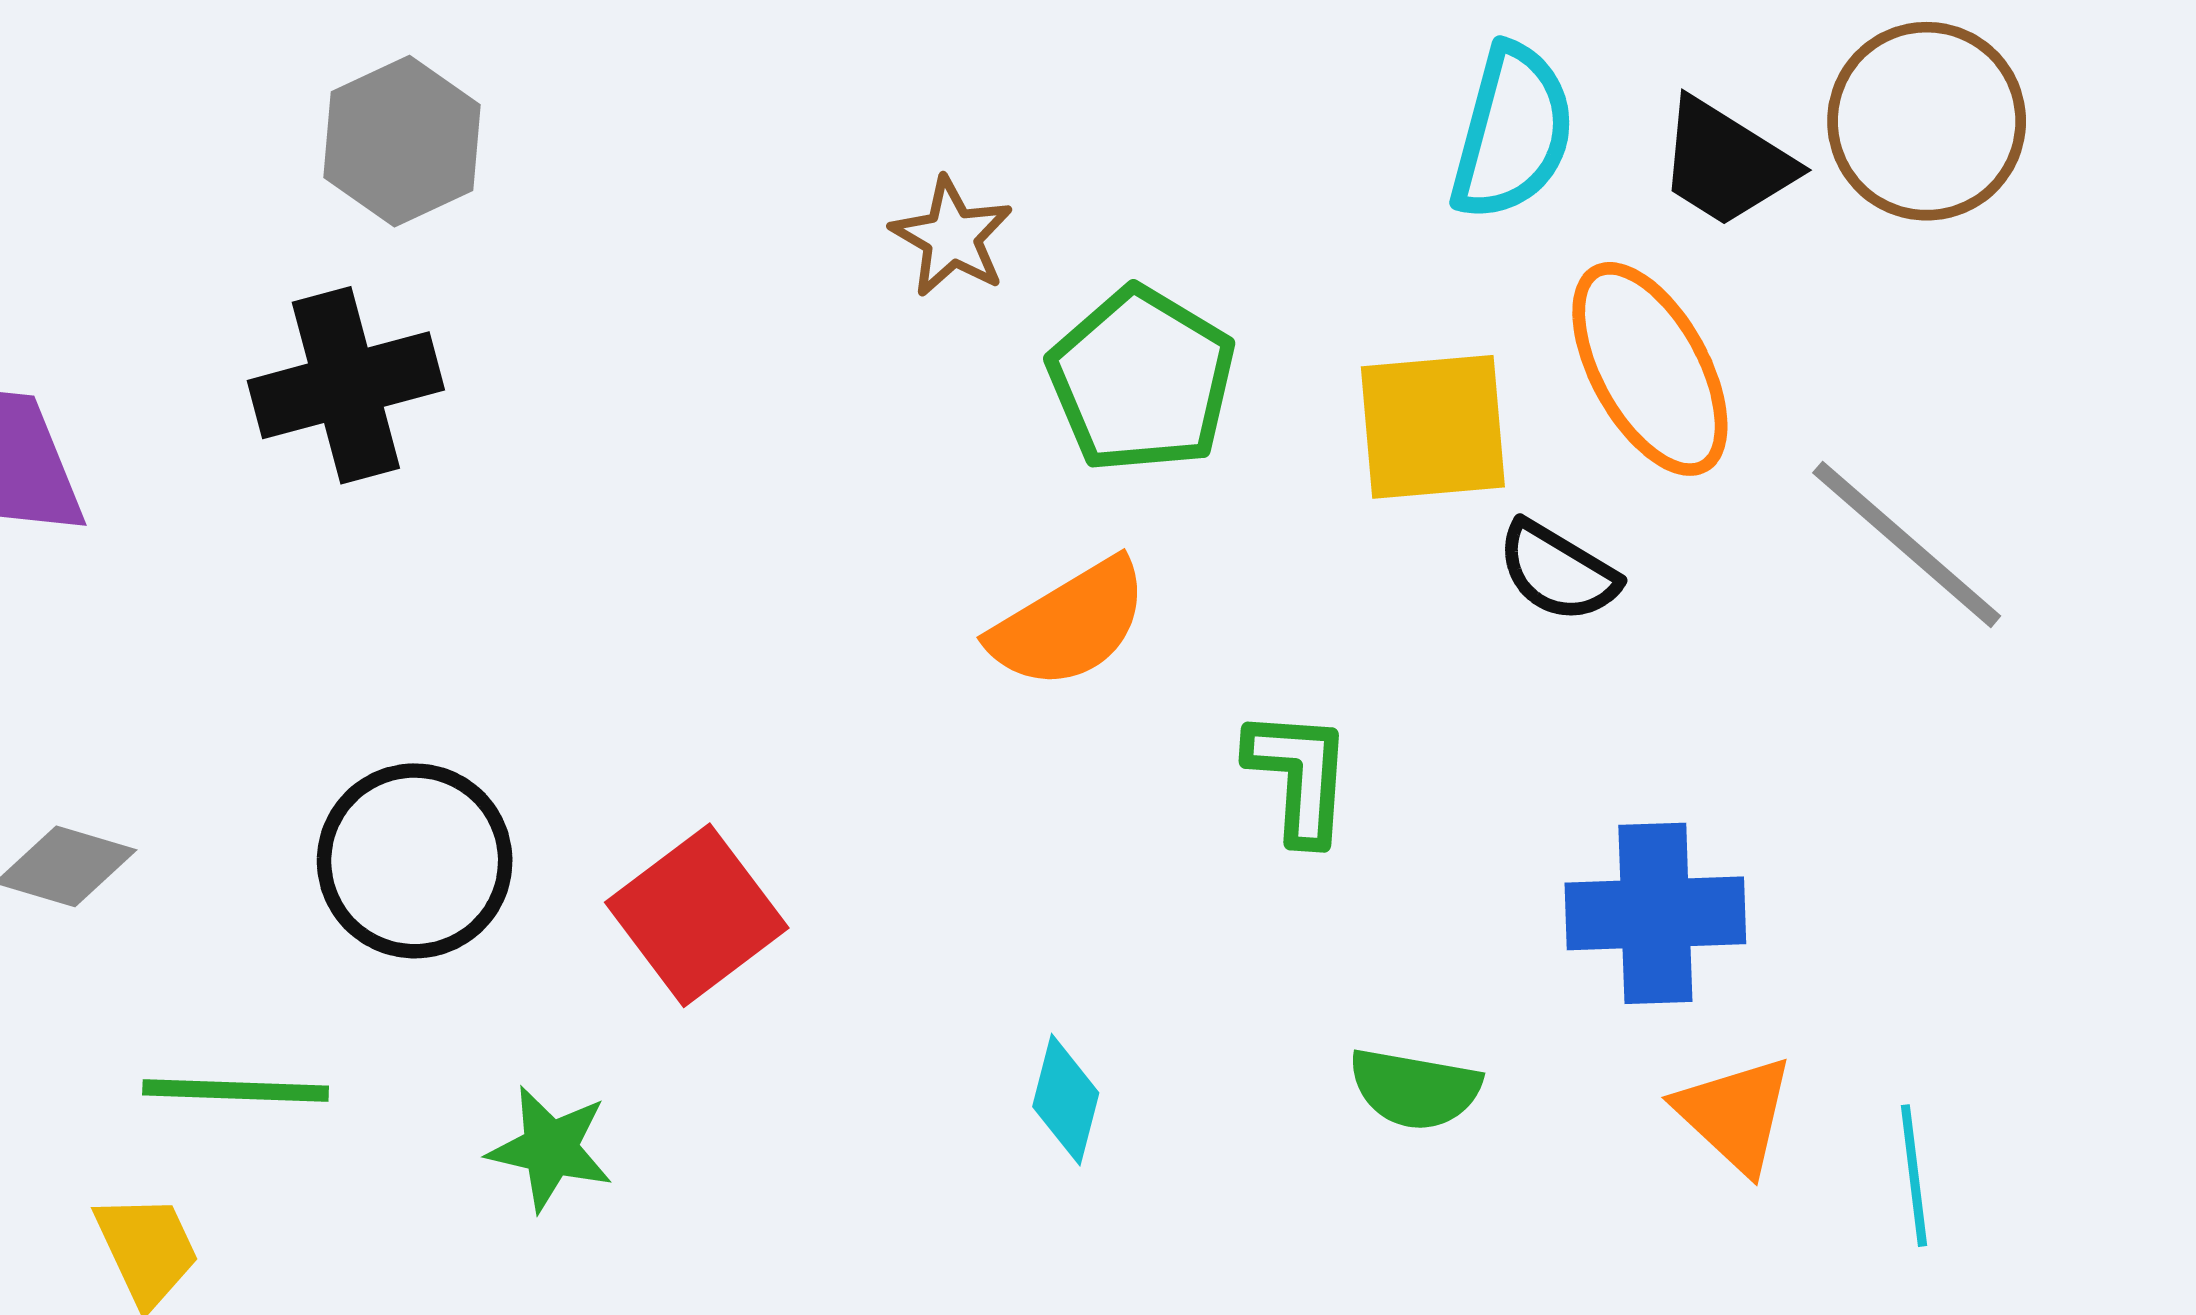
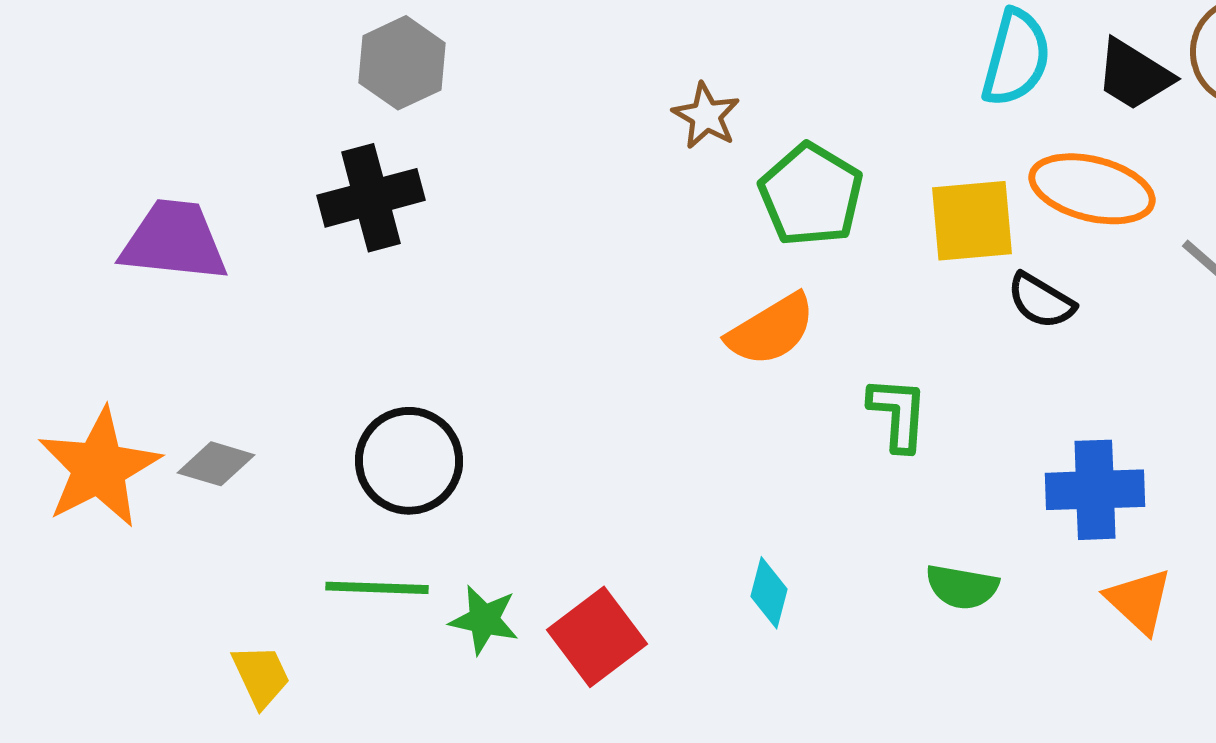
orange ellipse: (1650, 369) -> (1092, 189), turned -47
red square: (697, 915) -> (597, 637), moved
green line: (236, 1091) -> (377, 588), moved

